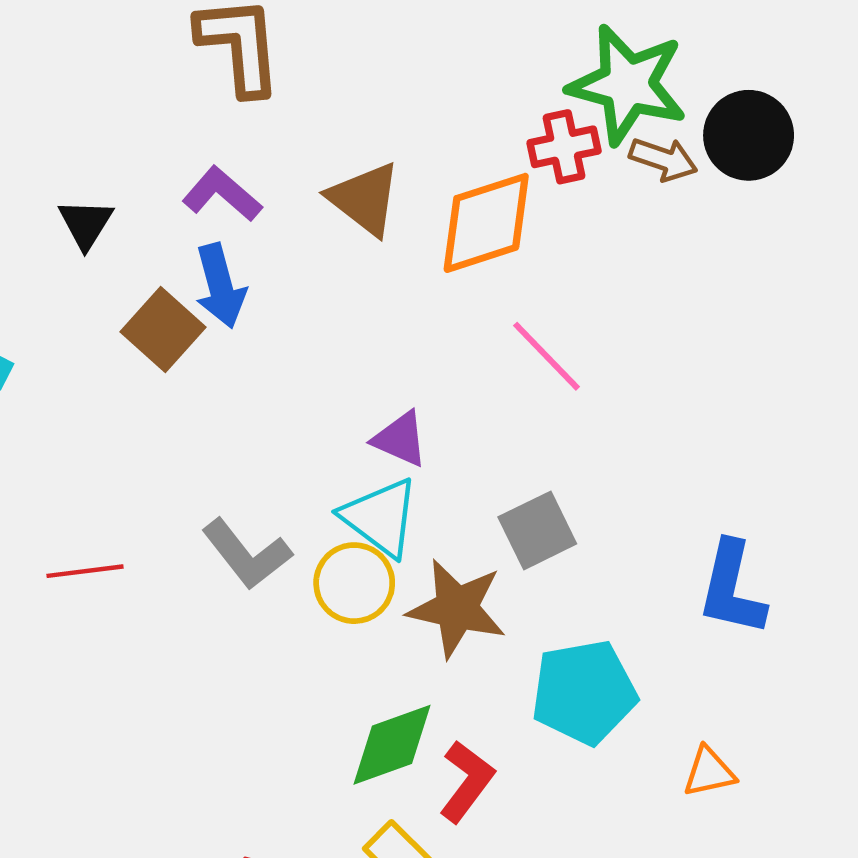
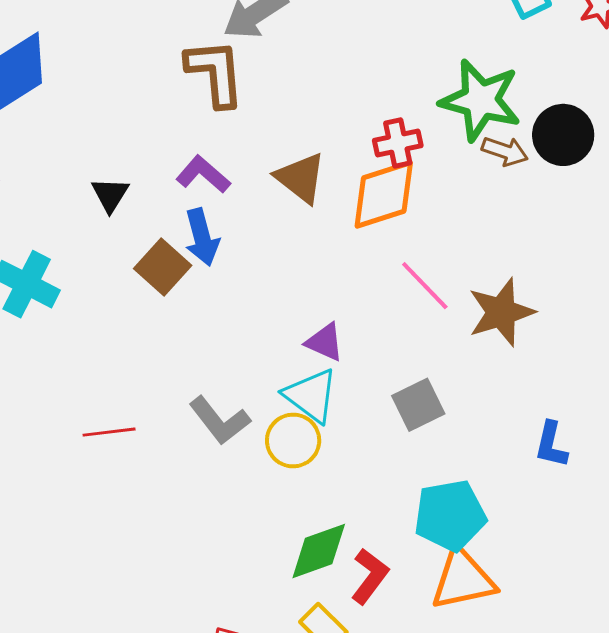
red cross: (564, 147) -> (398, 143), moved
blue L-shape: (732, 588) -> (551, 445), size x0.7
brown star: (457, 608) -> (501, 312), moved, turned -30
orange triangle: (709, 772) -> (463, 579), moved, size x1.8

